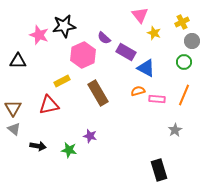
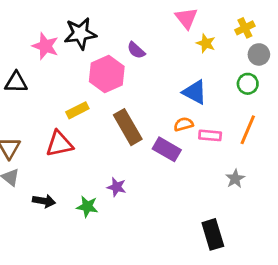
purple rectangle: (126, 52) -> (167, 149), moved

